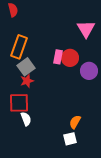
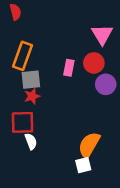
red circle: (70, 58) -> (94, 63), moved
gray square: (26, 67) -> (31, 80), turned 30
orange semicircle: (75, 122) -> (89, 145), size x1.6

